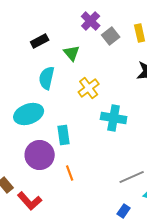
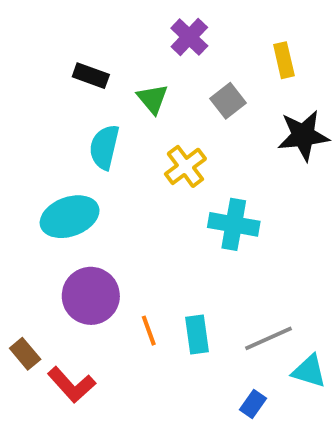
gray square: (111, 36) -> (228, 101), moved
black rectangle: (40, 41) -> (91, 76), turned 48
cyan rectangle: (64, 135) -> (197, 334), moved

